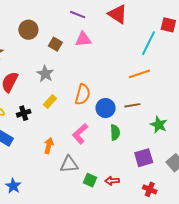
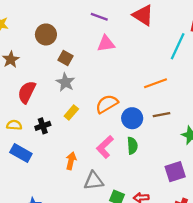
brown square: (55, 44) -> (66, 58), moved
orange line: (139, 74) -> (156, 83), moved
orange semicircle: (83, 94) -> (107, 104), turned -135
green semicircle: (115, 132) -> (132, 146), moved

